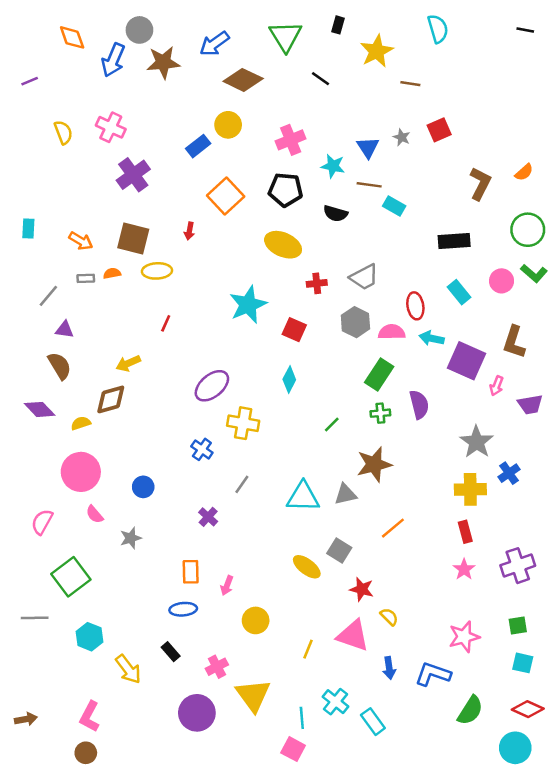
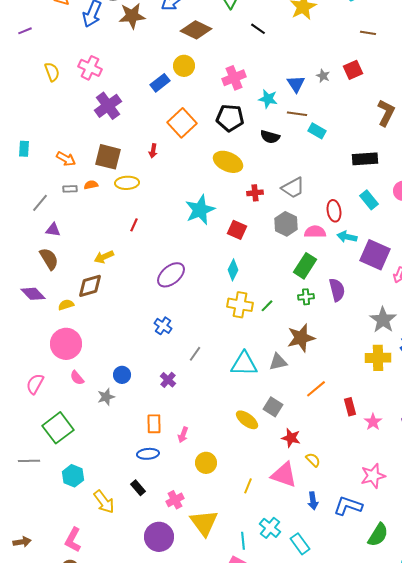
brown line: (410, 84) -> (368, 33), moved
yellow cross: (243, 423) -> (240, 305), moved
blue circle: (143, 487) -> (122, 375), moved
red rectangle: (465, 532) -> (350, 407), moved

